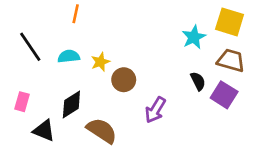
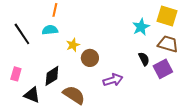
cyan semicircle: (69, 56) -> (50, 30), moved
purple square: (224, 95) -> (163, 69), turned 30
purple arrow: (155, 110) -> (113, 80), turned -138

